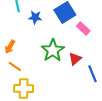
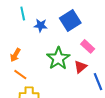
pink rectangle: (83, 29) -> (88, 46), moved

